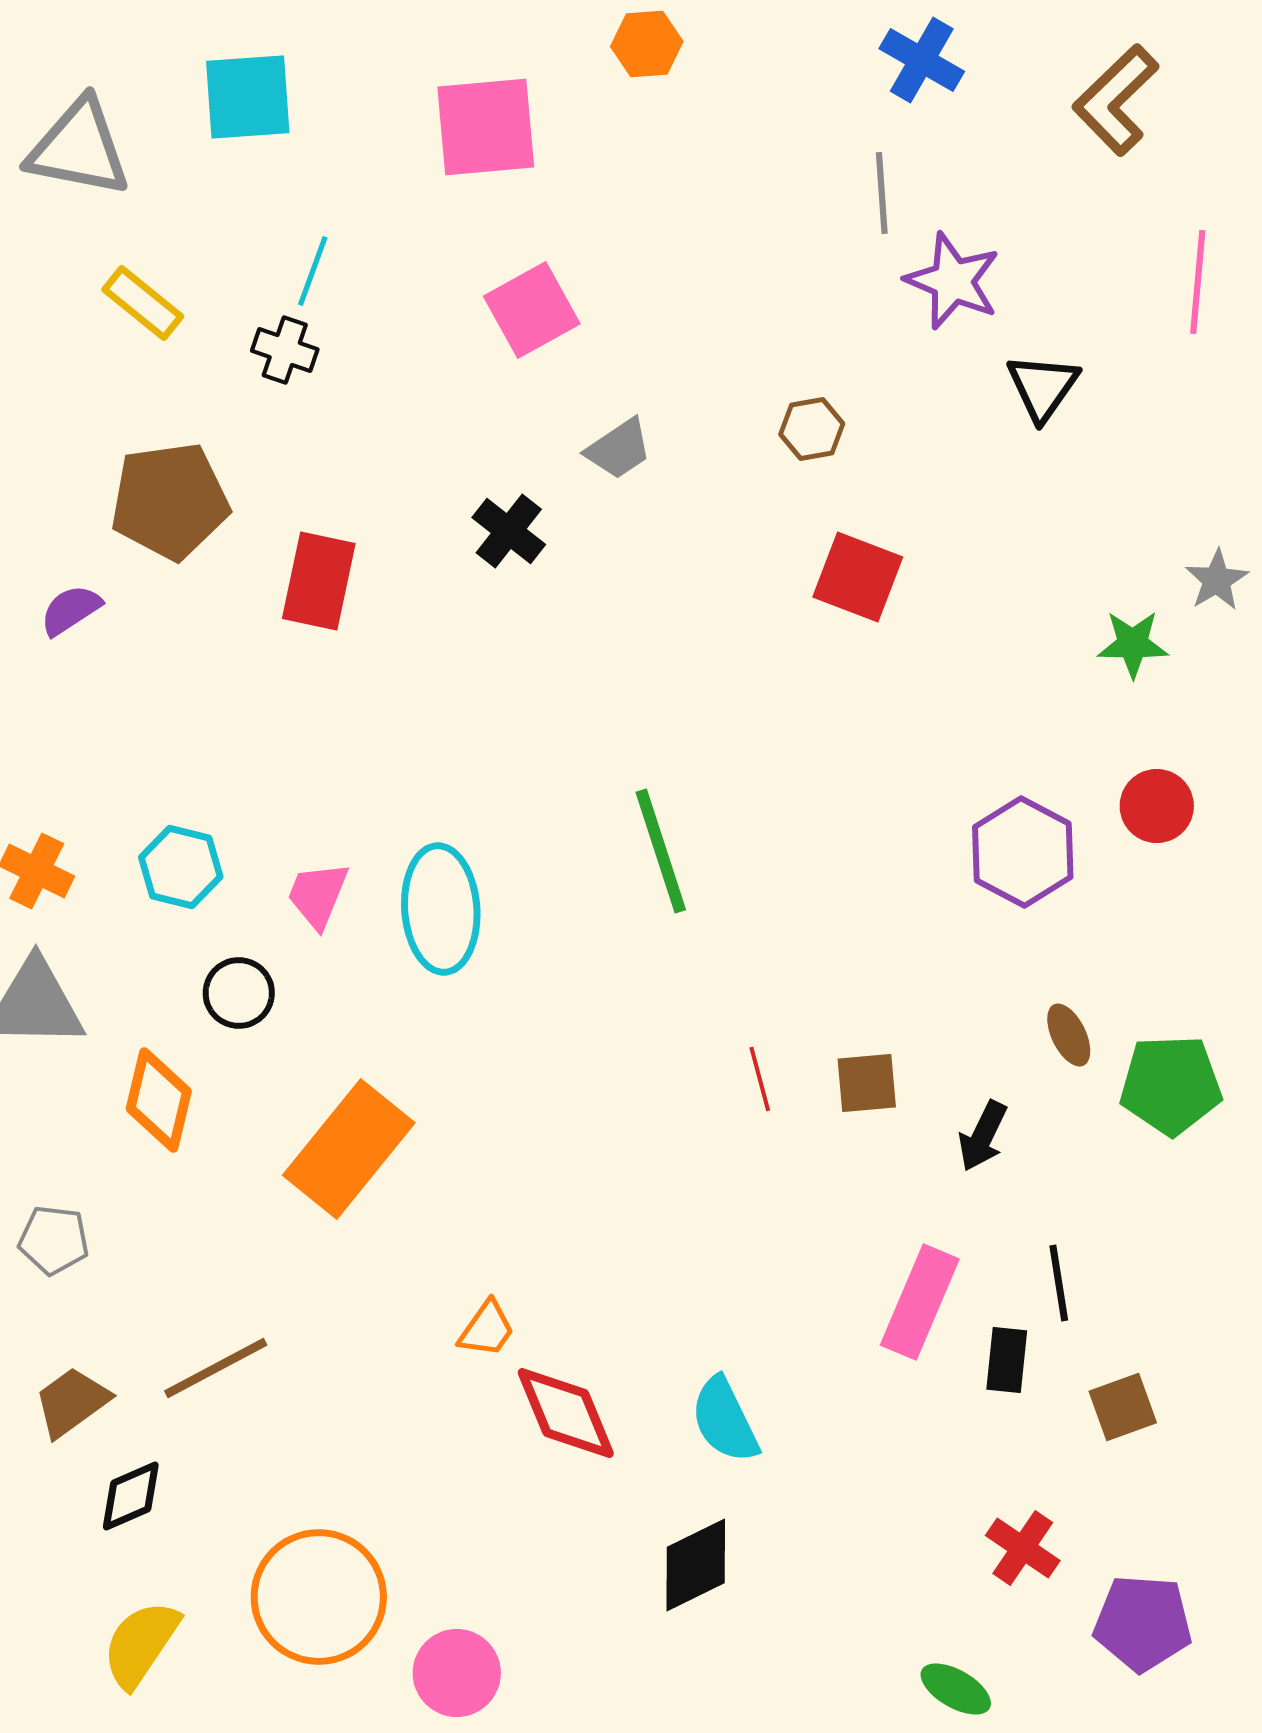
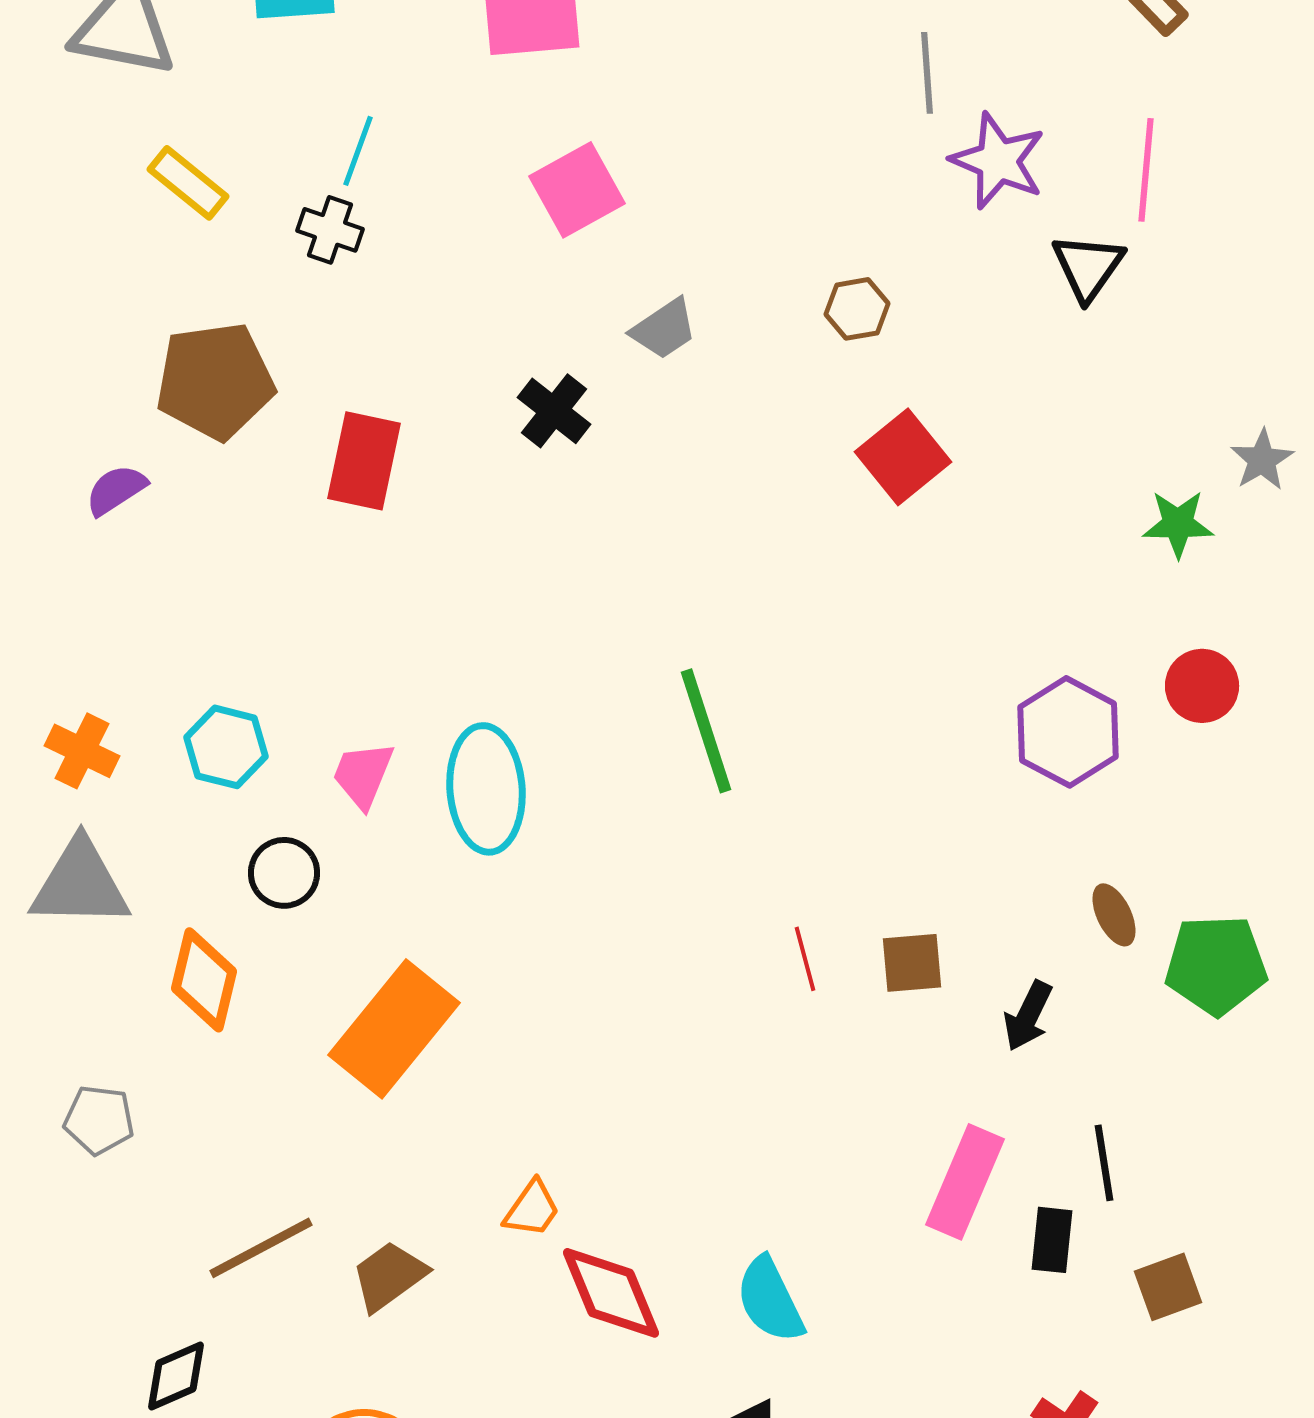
pink line: (1198, 282) -> (1146, 170), moved
red square: (858, 577) -> (903, 457), turned 30
brown trapezoid: (72, 1402) -> (389, 1276), moved

